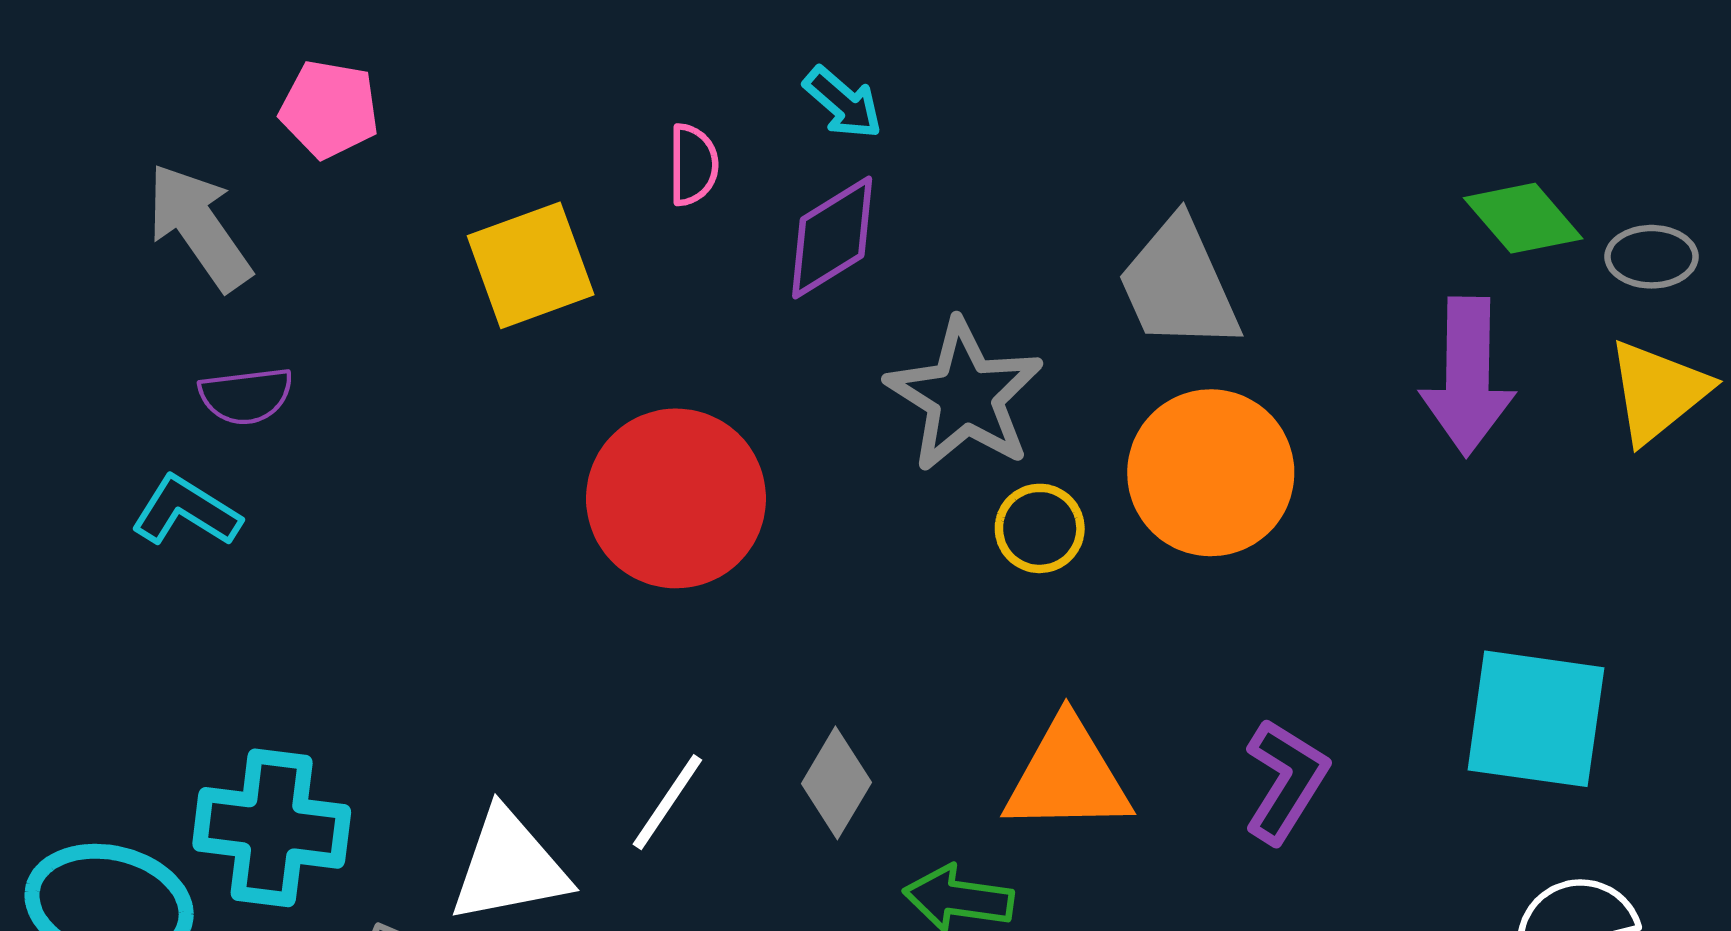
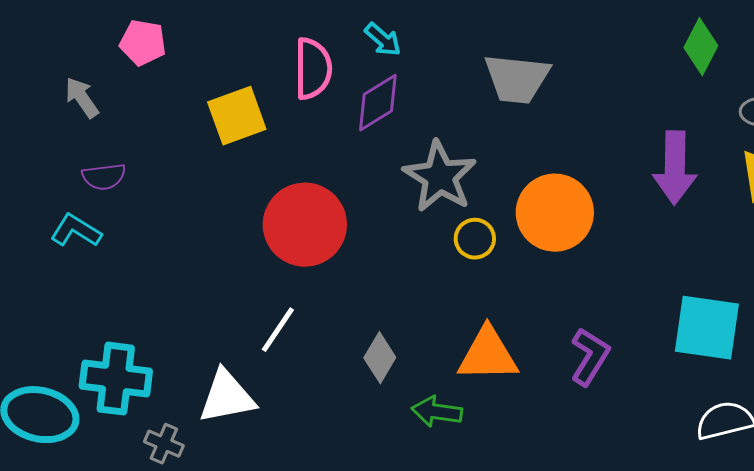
pink semicircle: (693, 165) -> (313, 69), size x1.6
green diamond: (1523, 218) -> (701, 47), moved, turned 68
gray arrow: (199, 227) -> (82, 98), size x0.7
gray trapezoid: (1179, 285) -> (517, 79), moved, turned -60
white line: (667, 802) -> (278, 330), moved

